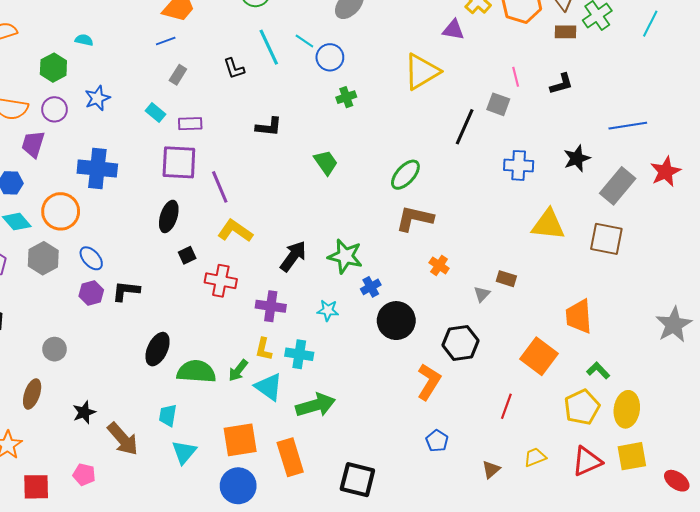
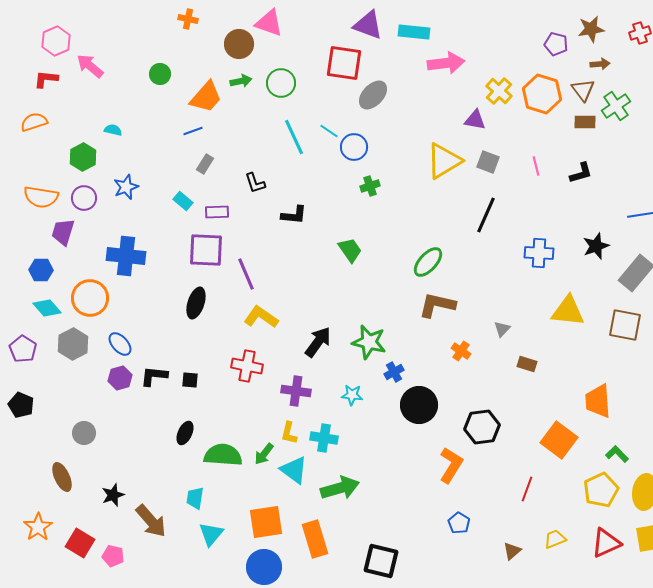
black L-shape: (234, 69) -> (255, 183), moved
gray square: (498, 104) -> (488, 162), moved
black square: (187, 255) -> (190, 380), moved, turned 30
gray triangle: (482, 294) -> (502, 329), moved
black ellipse: (158, 349) -> (185, 433), size x0.7
brown ellipse: (32, 394) -> (62, 477), turned -44
red square: (36, 487) -> (80, 543), moved, turned 32

